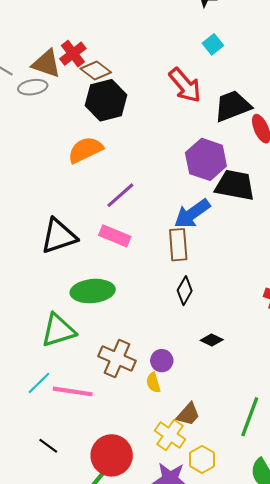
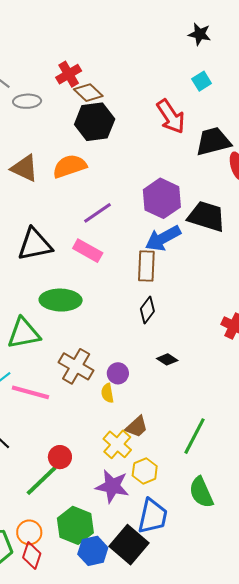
brown triangle: (46, 64) -> (25, 168), moved
purple hexagon: (206, 159) -> (162, 198), moved
red circle: (112, 455) -> (60, 457), size x0.6

